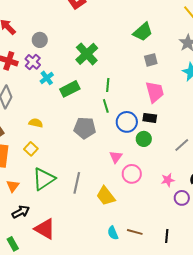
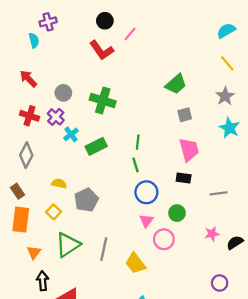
green cross: (87, 54) -> (103, 101), moved, turned -30
blue circle: (127, 122) -> (146, 192), moved
gray pentagon: (85, 128) -> (86, 200), moved, turned -30
green circle: (144, 139) -> (177, 213), moved
gray line: (182, 145) -> (219, 193), moved, turned 35
pink star: (168, 180) -> (212, 234), moved
purple circle: (182, 198) -> (220, 283), moved
black arrow: (21, 212) -> (43, 281), turned -66

